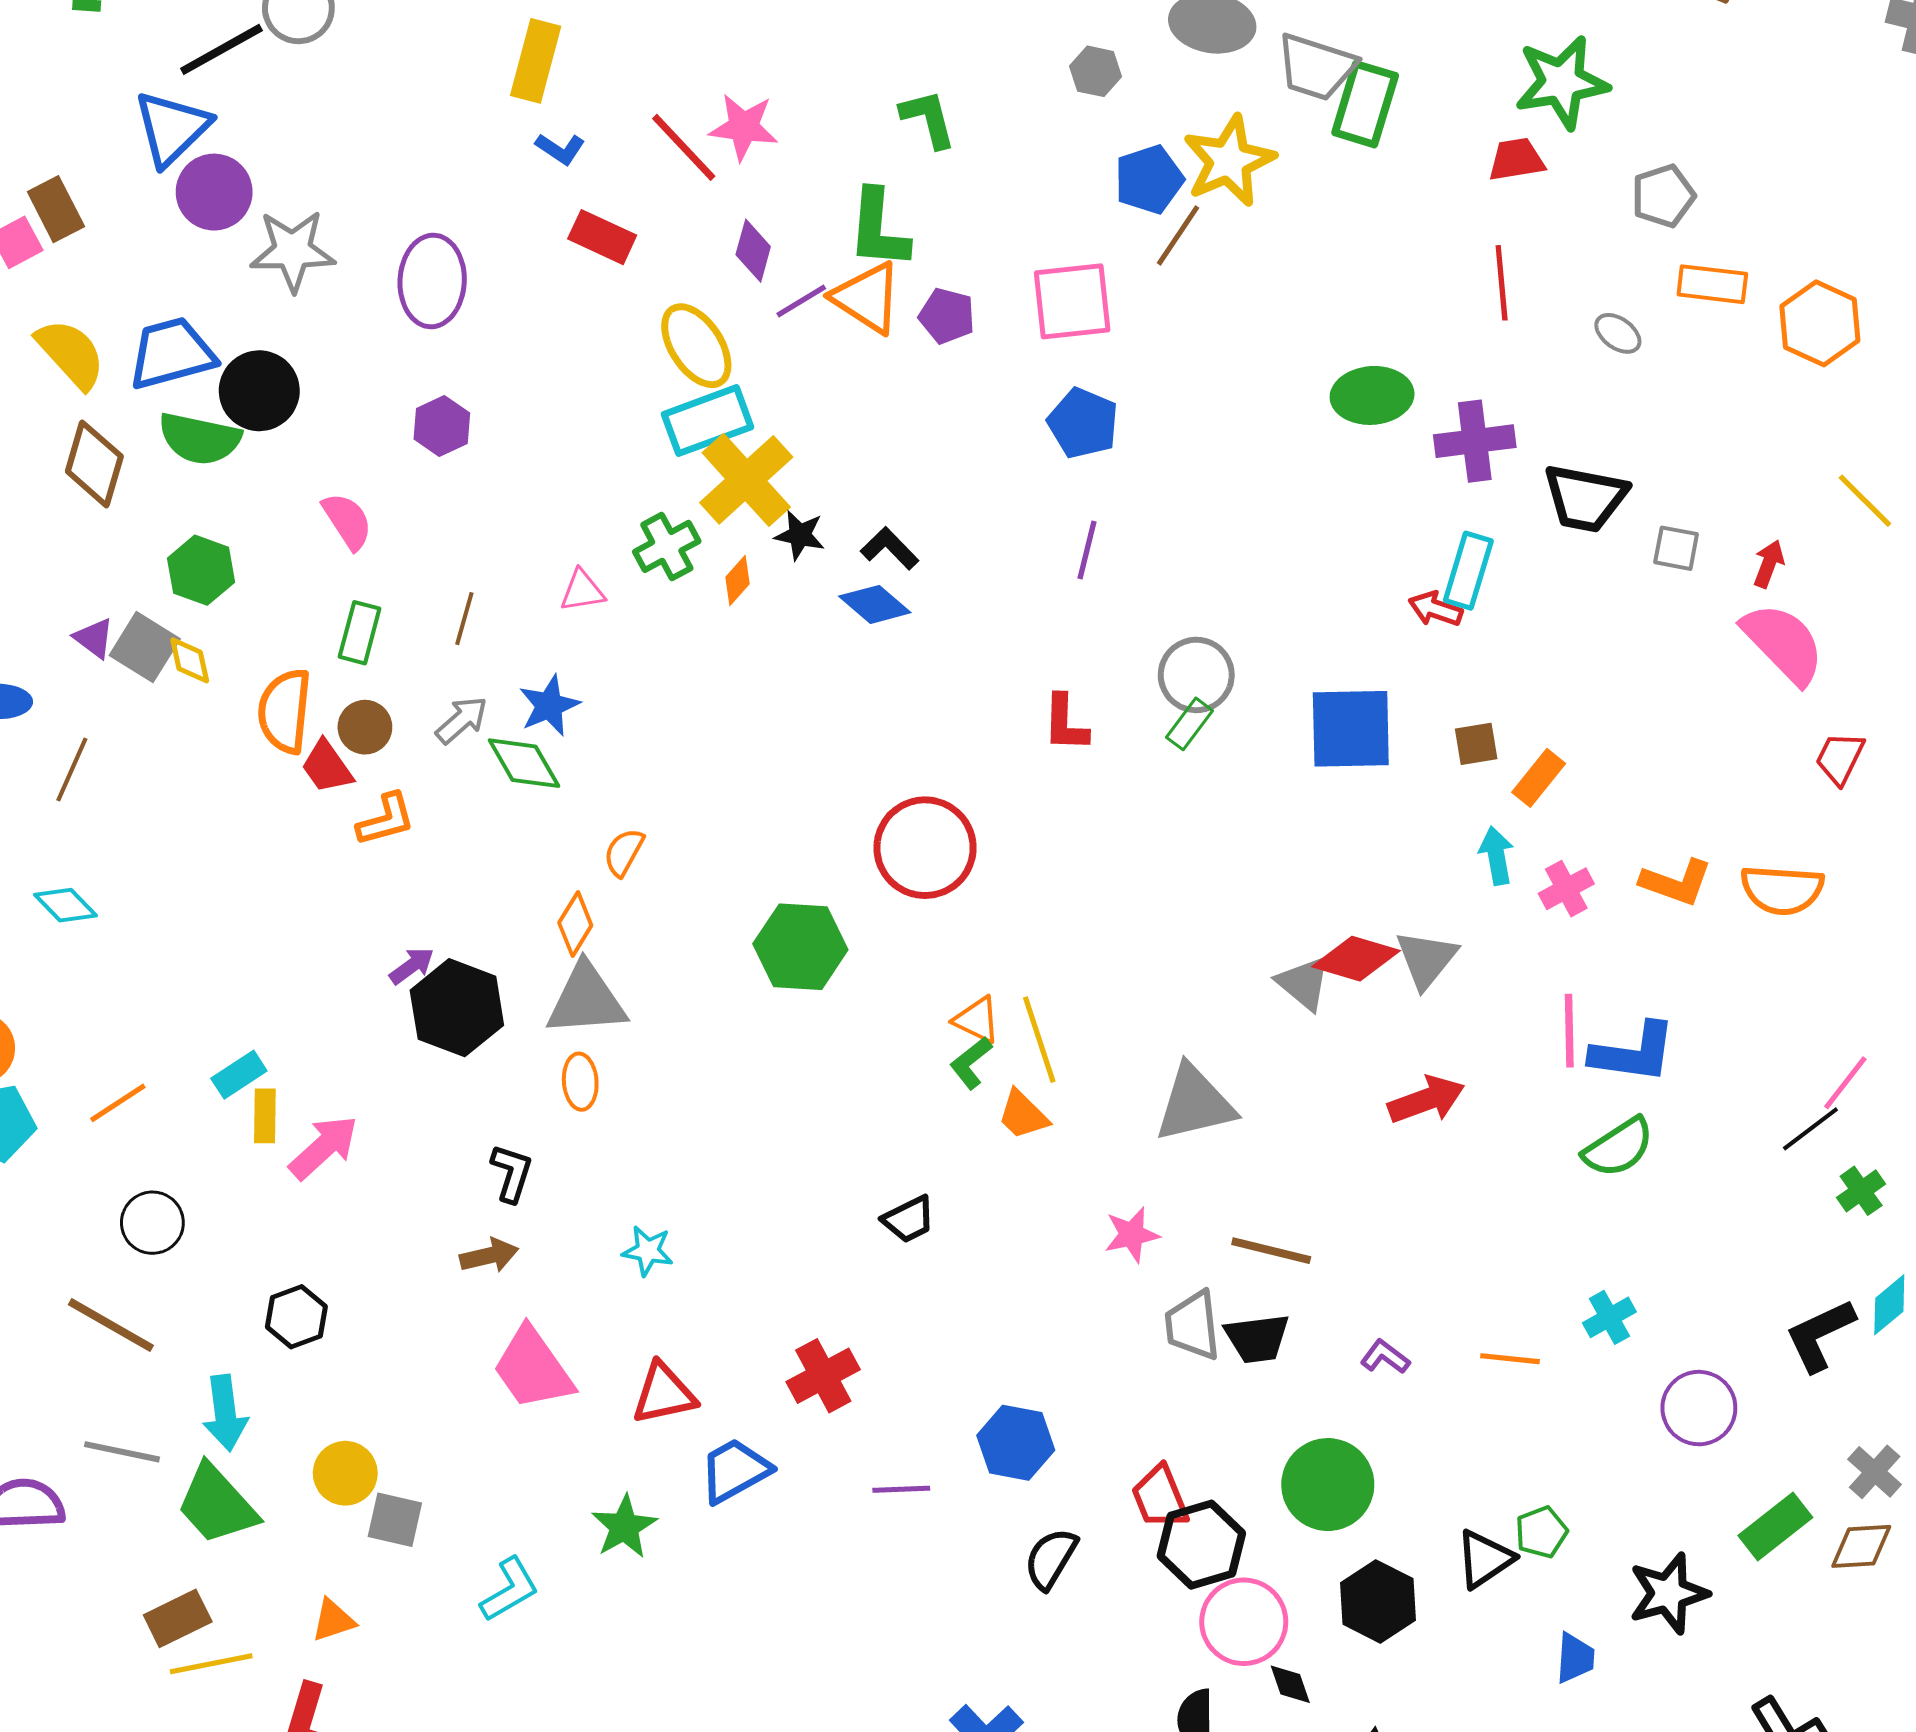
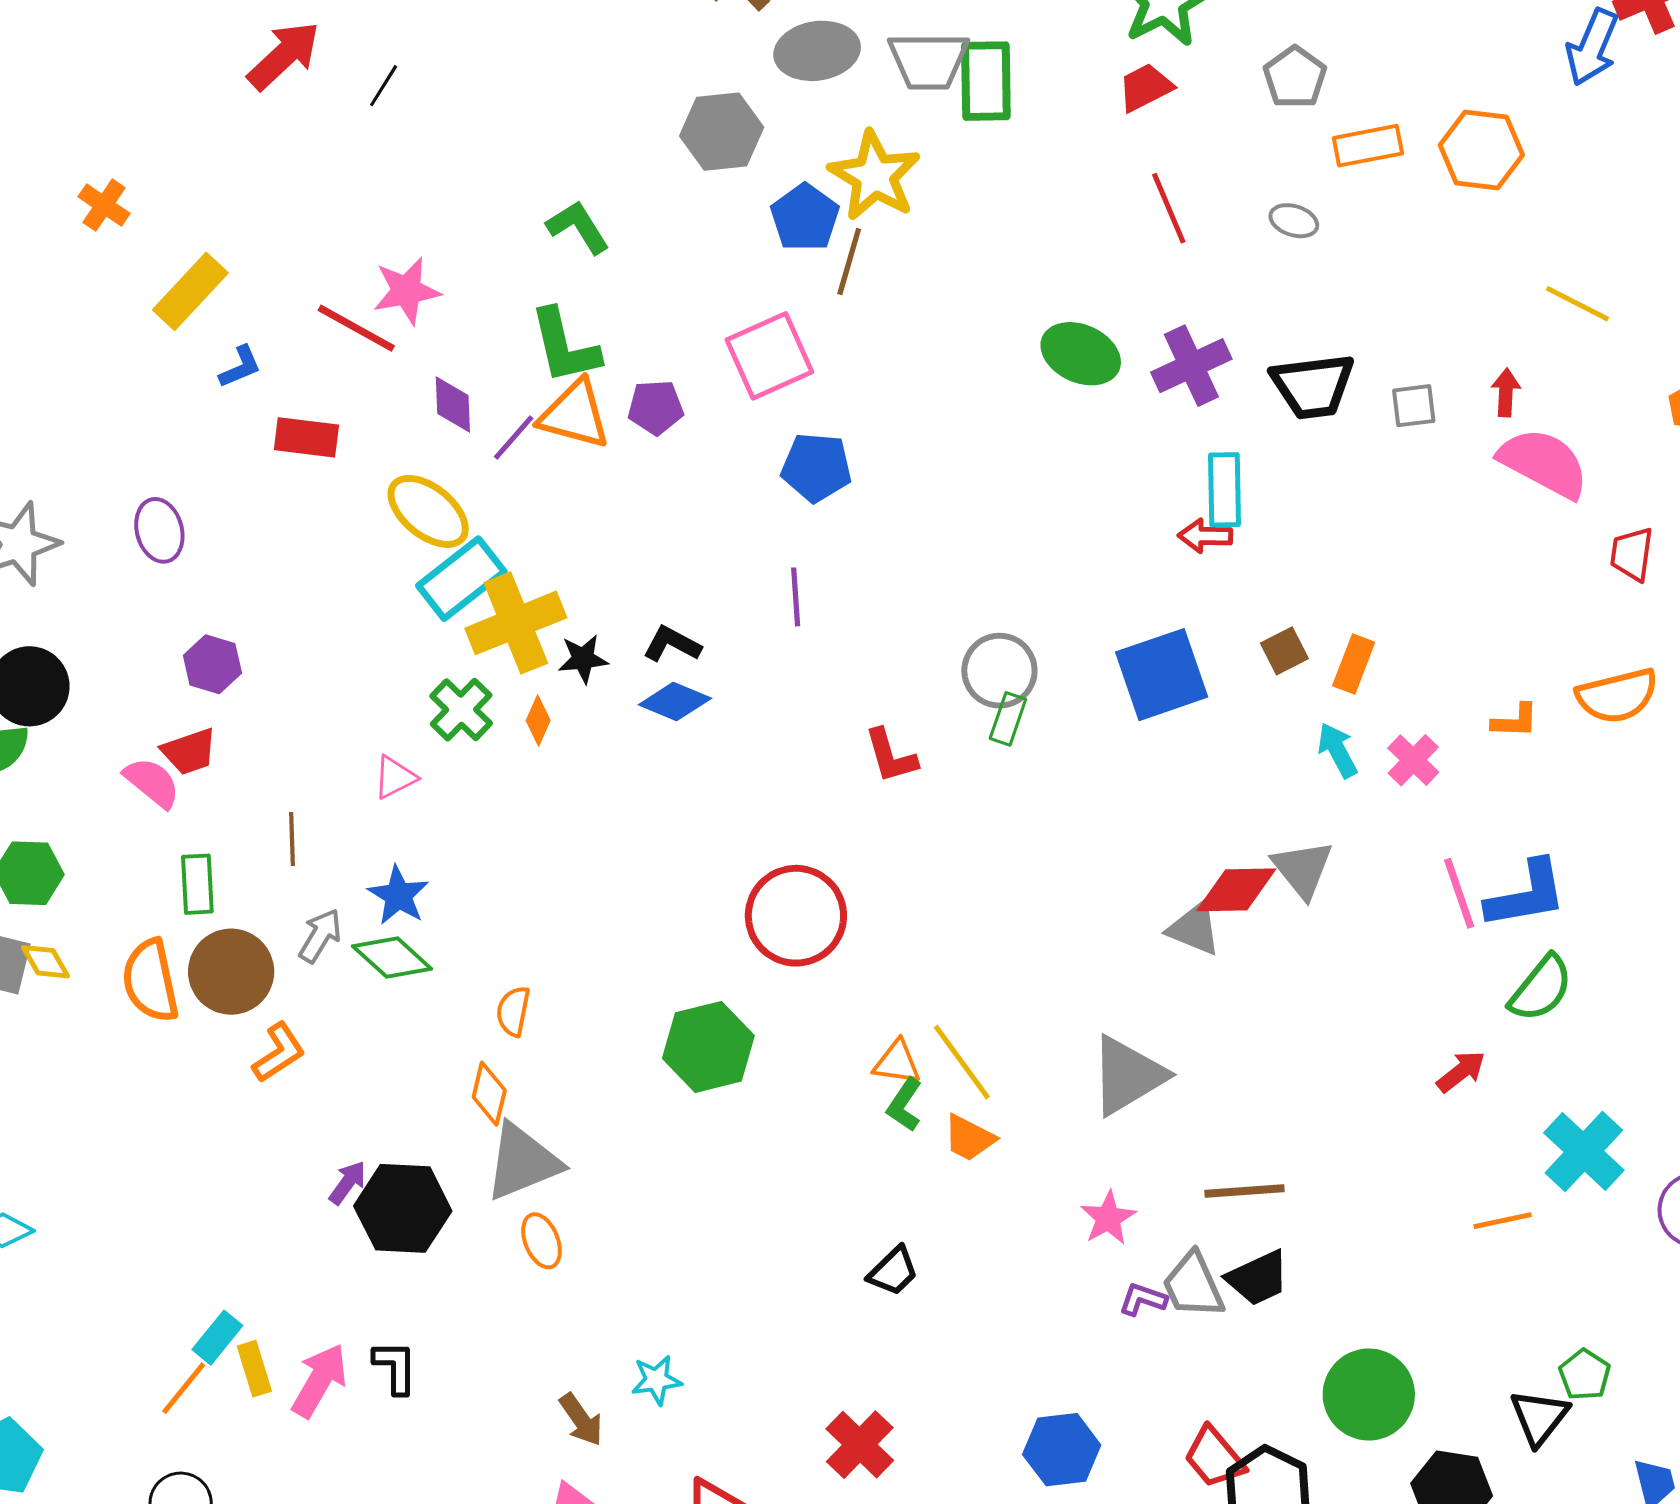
yellow rectangle: (536, 61) -> (190, 291), turned 46
gray hexagon: (1096, 71) -> (722, 132), size x1.6
blue L-shape: (560, 149) -> (240, 367), turned -39
purple ellipse: (432, 281) -> (159, 530), size x0.7
green ellipse: (1372, 395) -> (1081, 354), turned 46
yellow cross: (746, 480) -> (516, 623), turned 38
purple line: (1087, 550) -> (796, 597), moved
brown circle: (365, 727) -> (231, 972), size x1.6
red trapezoid: (327, 767) -> (189, 752), moved, turned -56
orange L-shape: (1676, 882) -> (1515, 721), size x0.7
red arrow: (1426, 1100) -> (1461, 1072), moved, size x0.7
orange line: (118, 1103) -> (184, 1388), moved
black L-shape: (512, 1173) -> (395, 1367), moved
brown arrow: (489, 1256) -> (581, 1420), moved, turned 86
cyan cross: (1609, 1317) -> (1584, 1151), size x1.6
purple L-shape: (1385, 1357) -> (1143, 1299), moved

